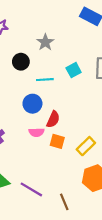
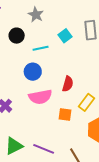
red semicircle: (53, 119) -> (68, 84), moved
pink semicircle: (37, 132) -> (40, 97), size x1.6
orange square: (57, 141) -> (65, 115), moved

